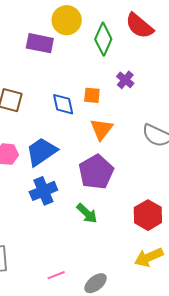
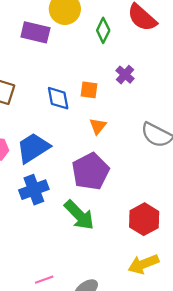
green diamond: (103, 39) -> (103, 30), size x0.7
orange triangle: (101, 129) -> (98, 126), size x0.7
green arrow: (87, 213) -> (79, 215), size x1.4

